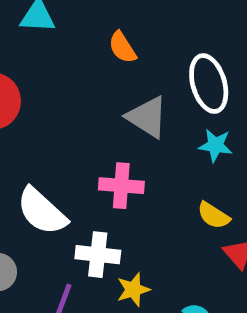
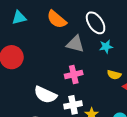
orange semicircle: (122, 47) -> (57, 19), size x1.5

